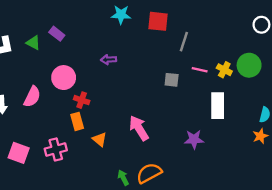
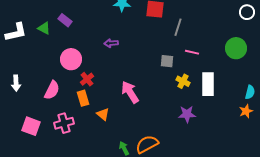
yellow cross: (224, 70) -> (183, 81), moved
pink semicircle: (32, 97) -> (52, 90), moved
red cross: (82, 100) -> (87, 79), turned 32
pink arrow: (139, 128) -> (130, 92), moved

